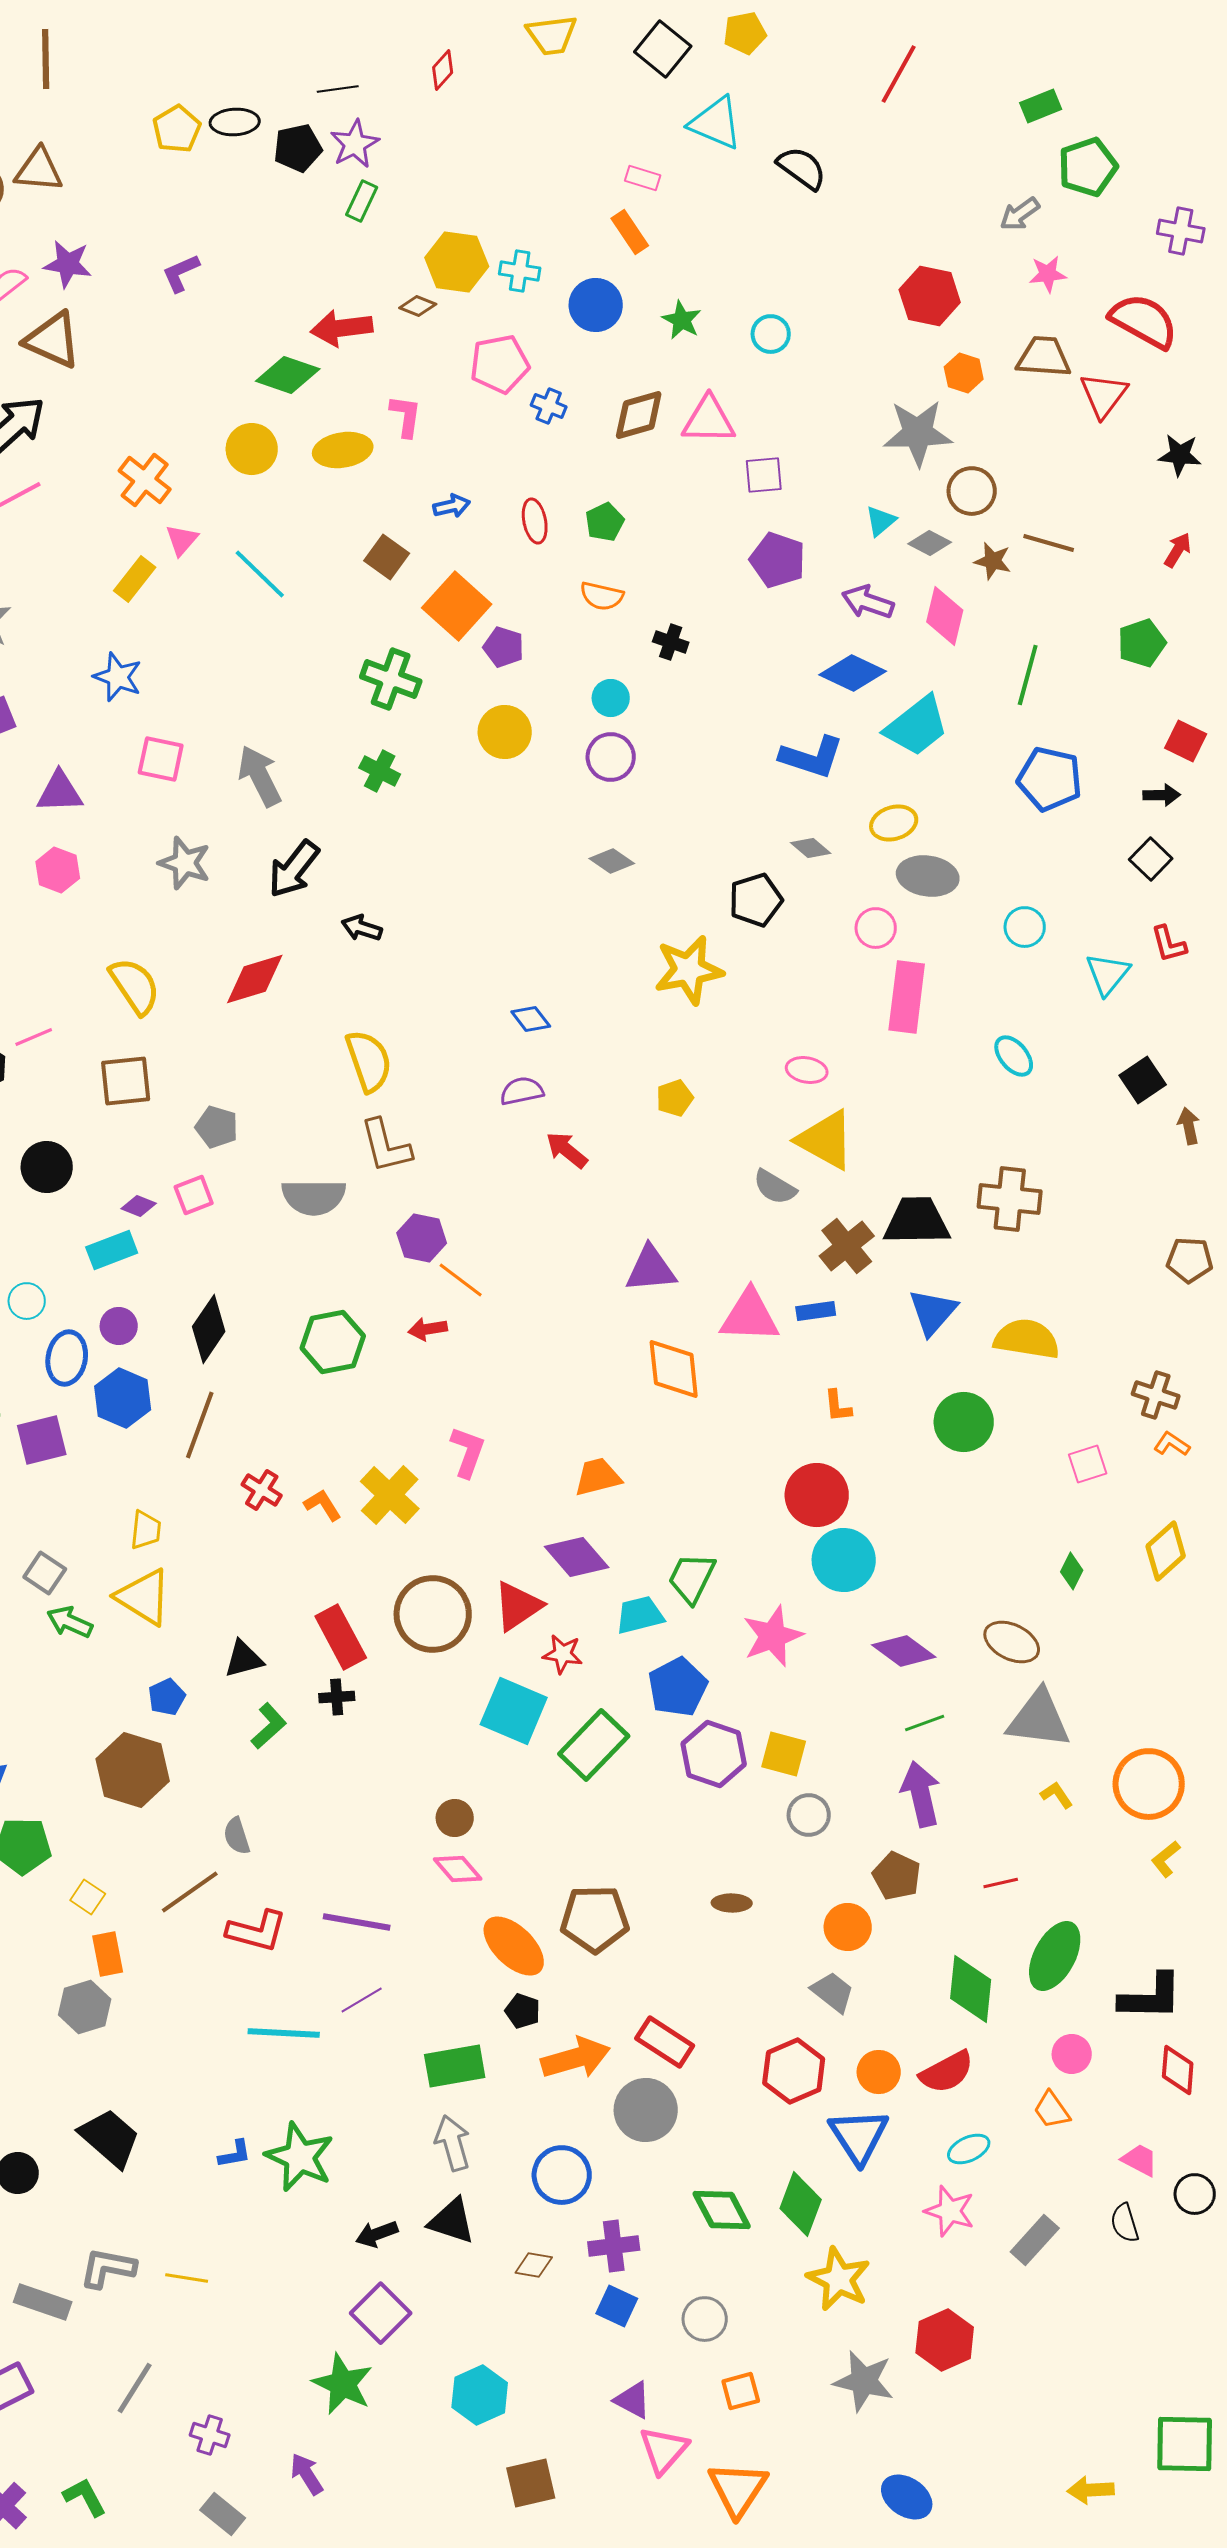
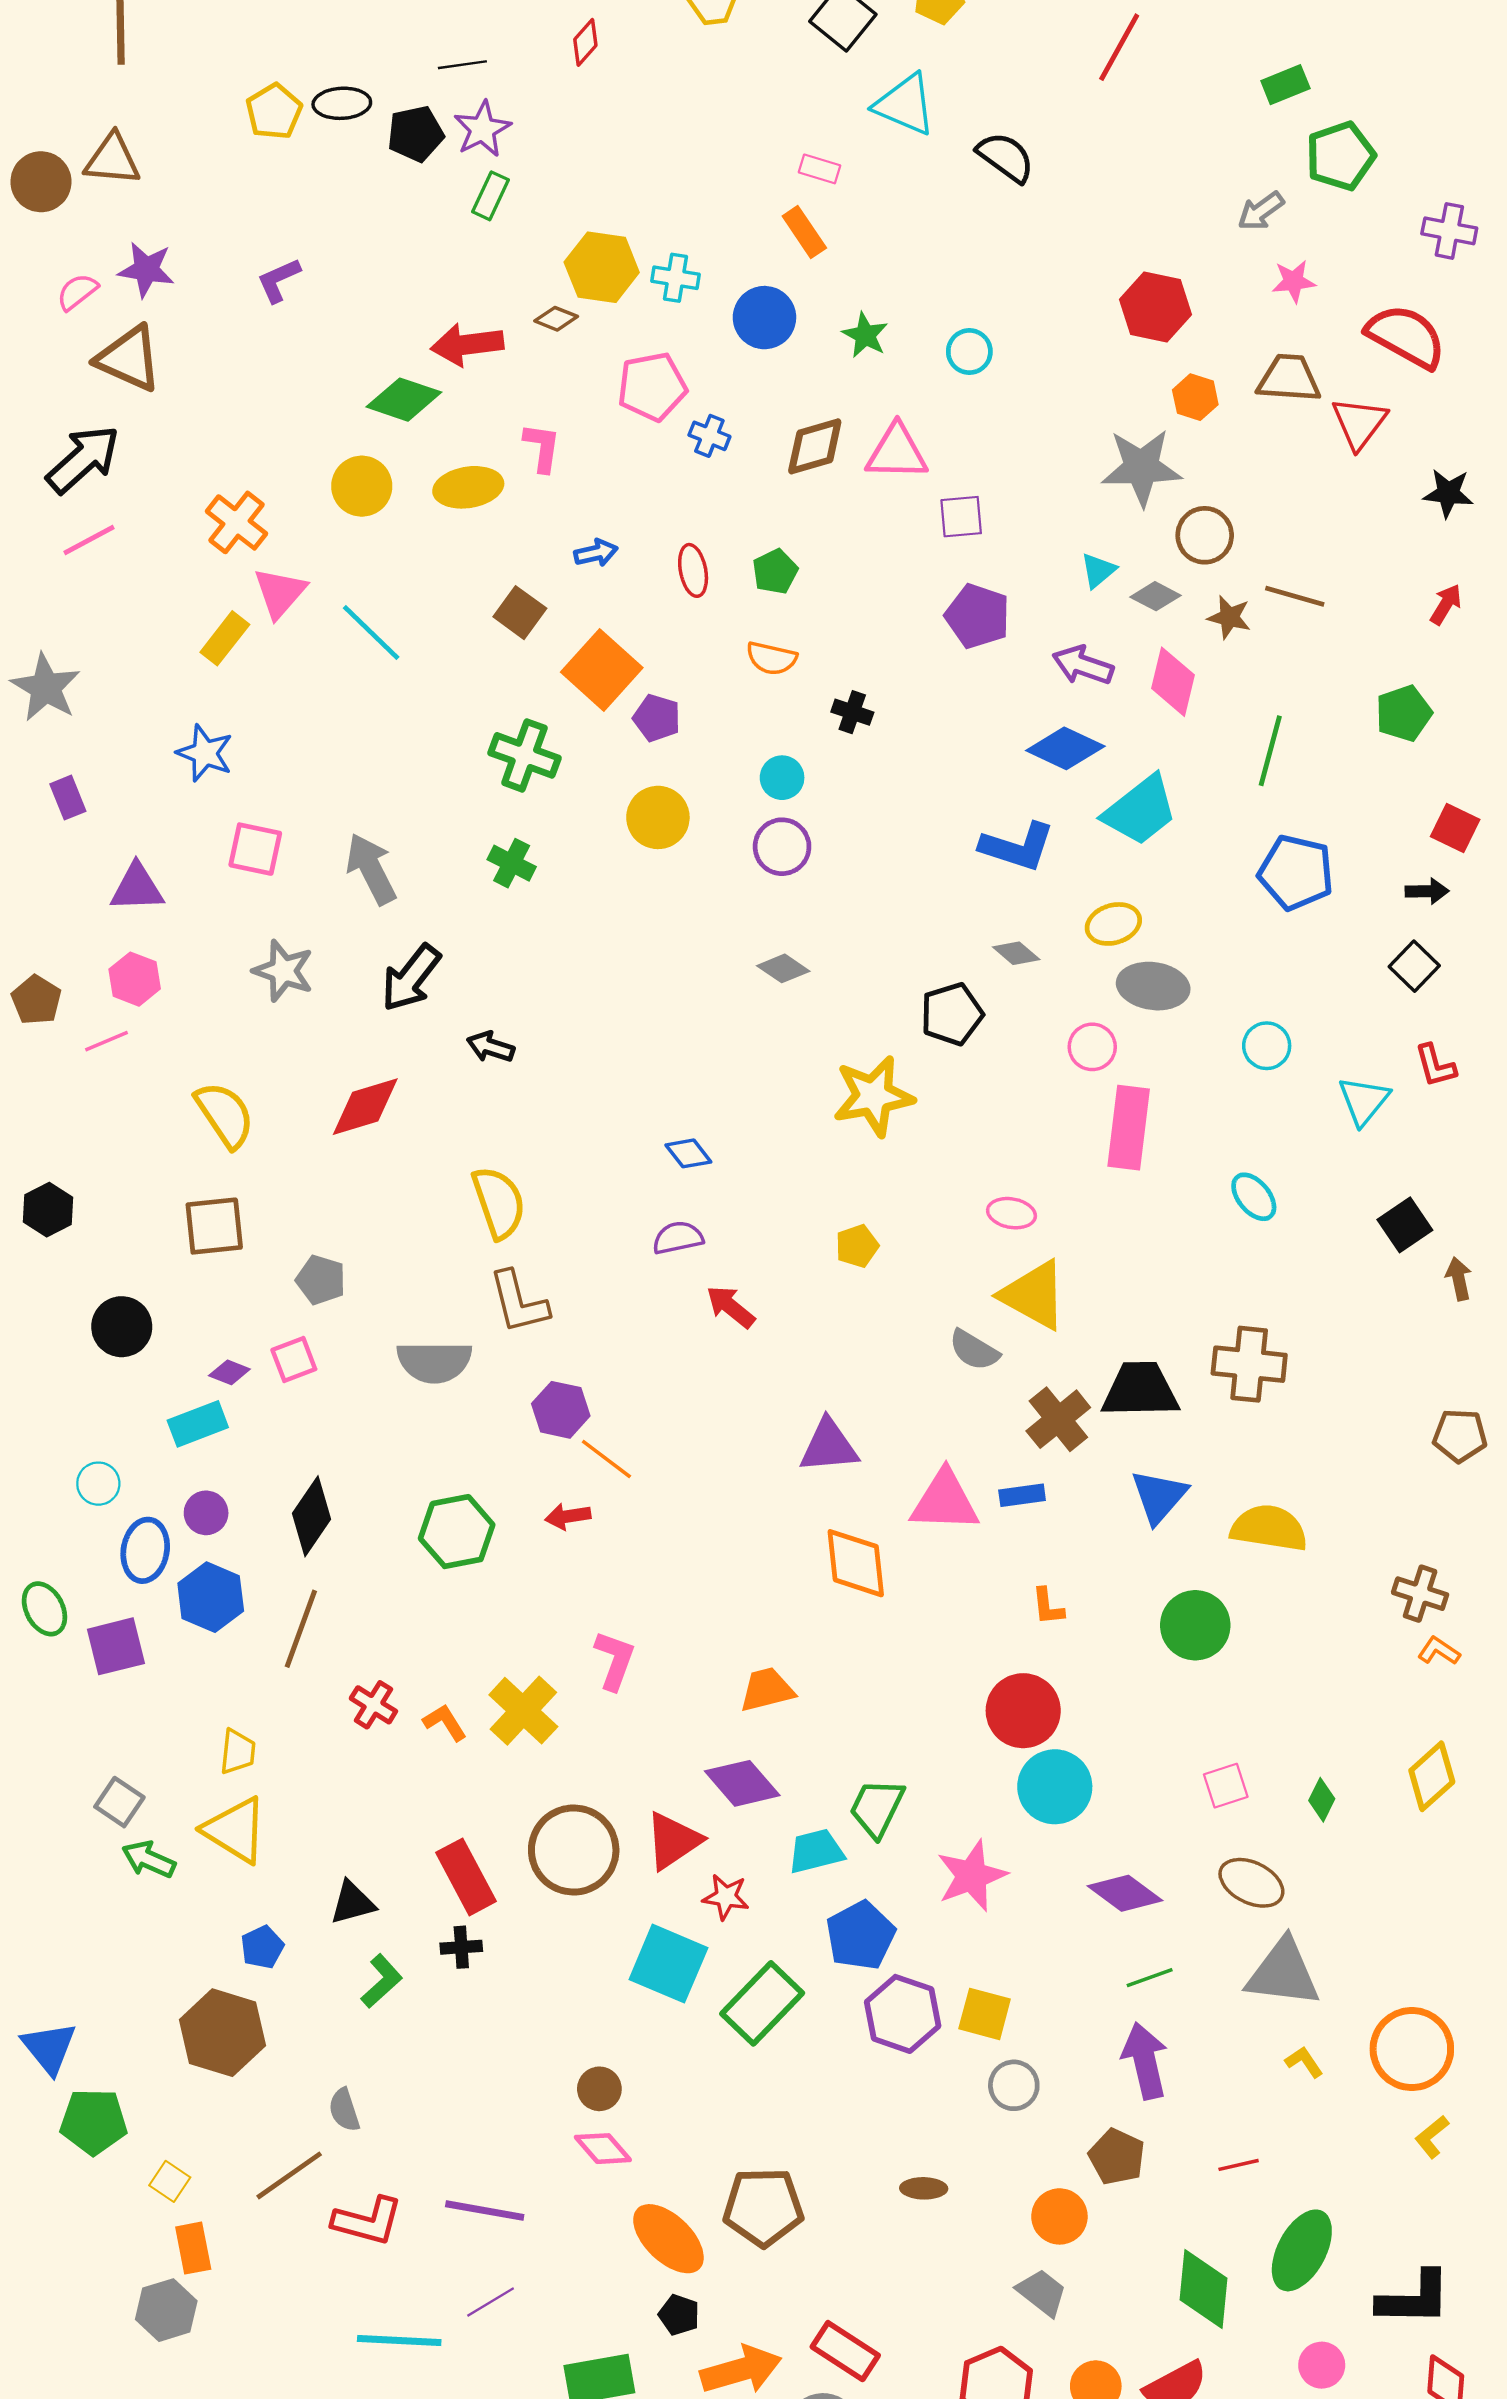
pink triangle: (182, 540) -> (280, 593), size x1.4
pink line: (34, 1037) -> (107, 1041), moved
pink square: (1088, 1464) -> (1226, 1786), moved

